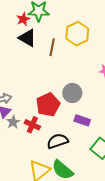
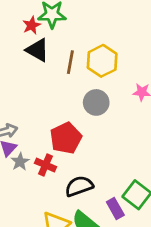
yellow hexagon: (77, 34) -> (102, 61), moved
gray circle: (72, 93) -> (96, 102), moved
purple rectangle: (82, 120) -> (115, 208), moved, turned 42

